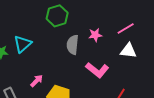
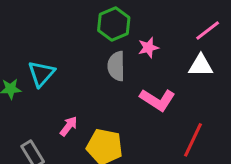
green hexagon: (57, 16) -> (114, 24), moved
pink line: (126, 29) -> (208, 30), moved

